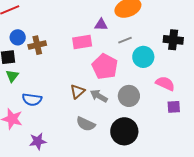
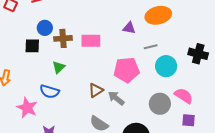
pink rectangle: (82, 42) -> (91, 41), moved
pink pentagon: (105, 67) -> (127, 70), turned 30
green triangle: (12, 76) -> (59, 67), moved
gray circle: (129, 96) -> (160, 104), moved

